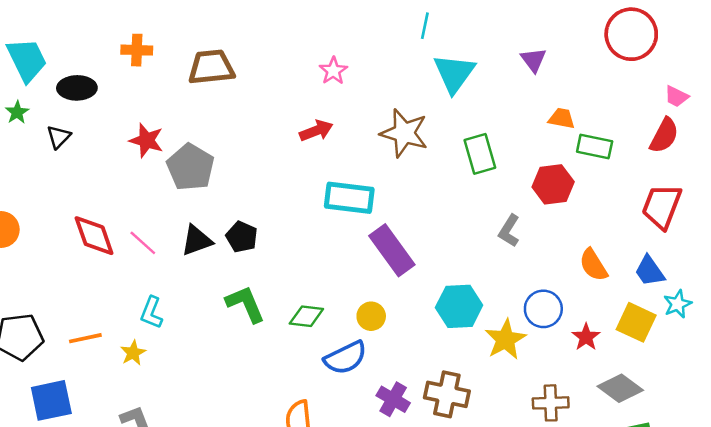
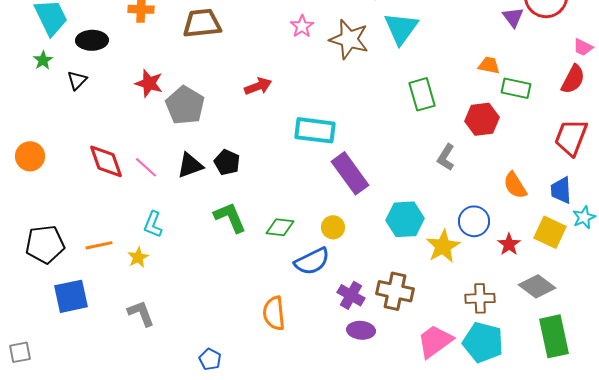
purple triangle: (534, 60) -> (513, 17), moved
red arrow: (316, 131) -> (258, 86), moved
brown star: (404, 133) -> (349, 39), moved
blue trapezoid: (650, 271) -> (561, 190), turned 32

